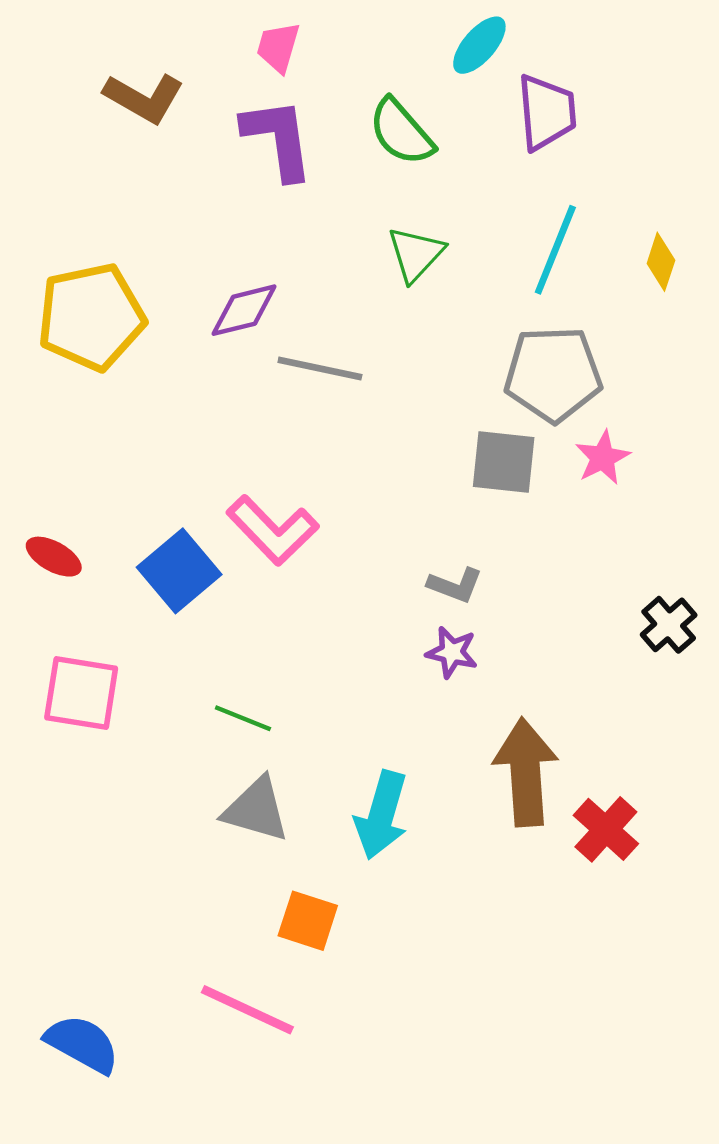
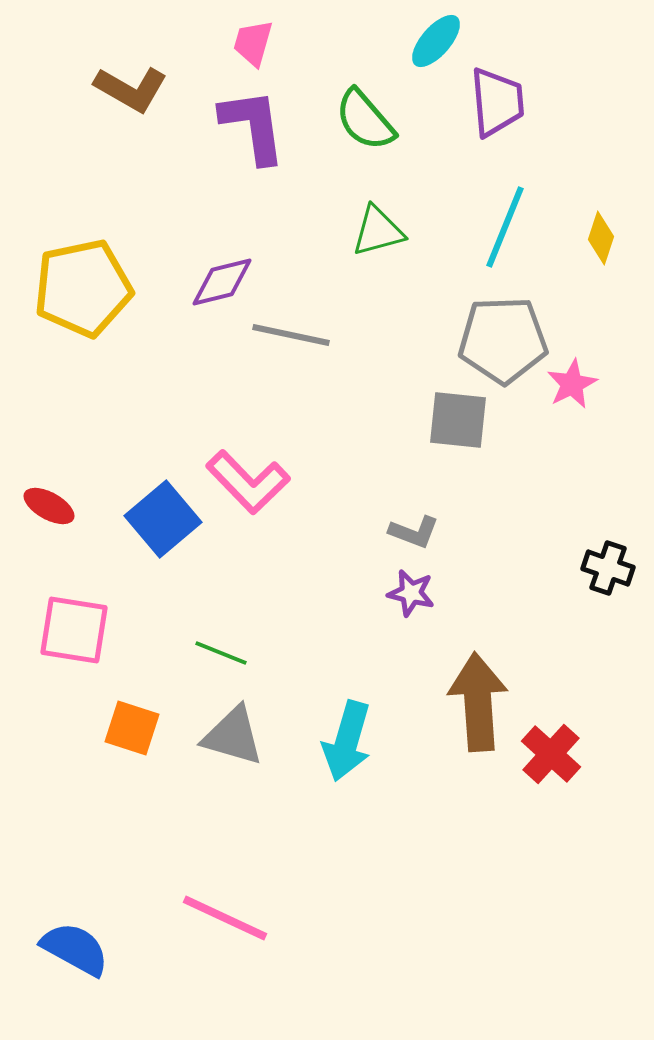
green triangle: (416, 254) -> (378, 231), turned 32
pink star: (603, 458) -> (572, 384), moved
black cross: (669, 625) -> (608, 568), turned -30
orange square: (308, 921) -> (132, 728), moved

